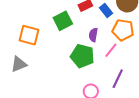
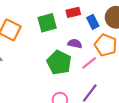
purple semicircle: (93, 35) -> (75, 44), turned 80

